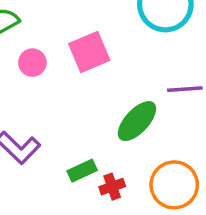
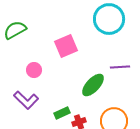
pink circle: (32, 63) -> (34, 70), moved

